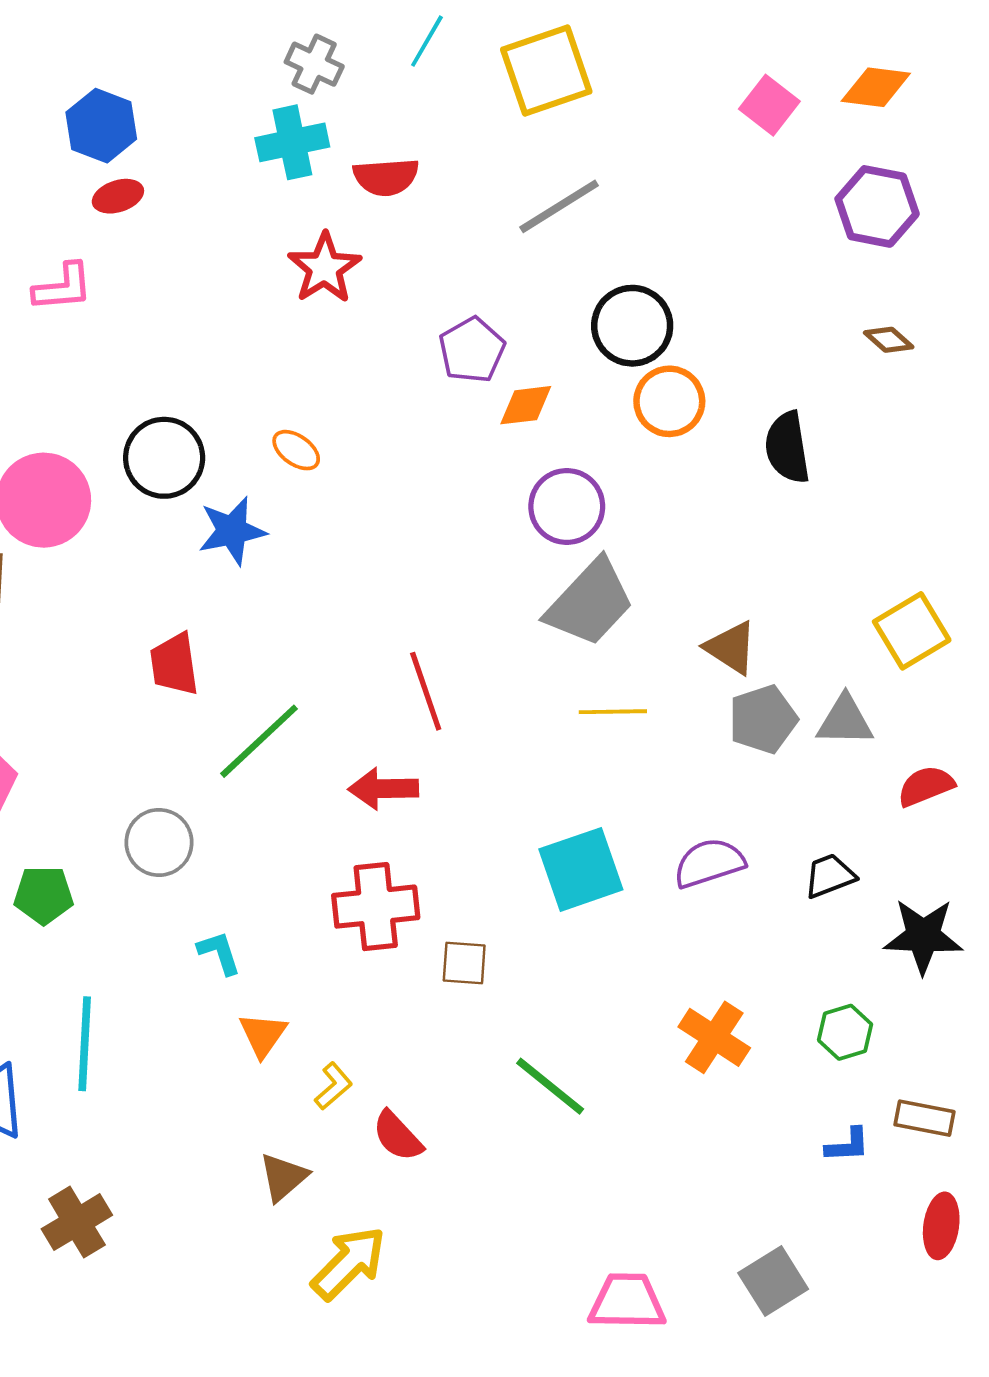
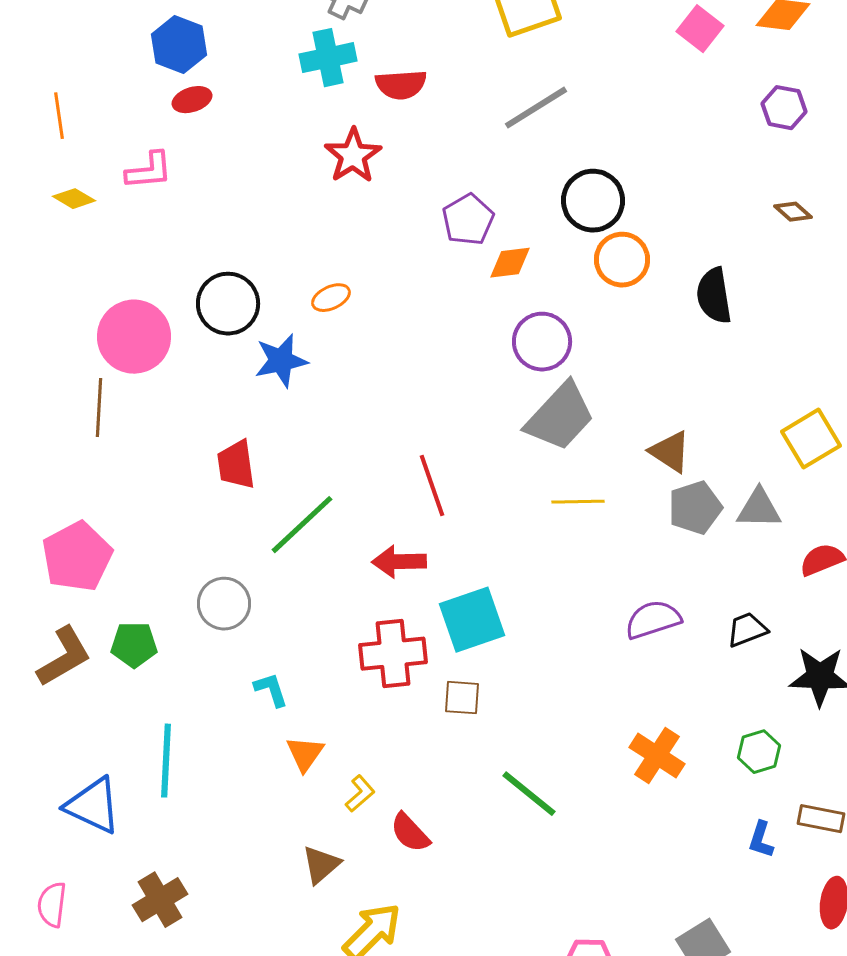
purple hexagon: (877, 206) -> (784, 108), size x0.7
orange ellipse: (296, 450) -> (331, 298), turned -60
cyan square: (581, 869) -> (472, 620), moved
blue L-shape: (848, 1145) -> (761, 840), turned 111

